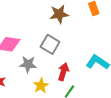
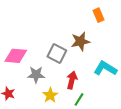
brown star: (59, 14) -> (80, 41), moved

